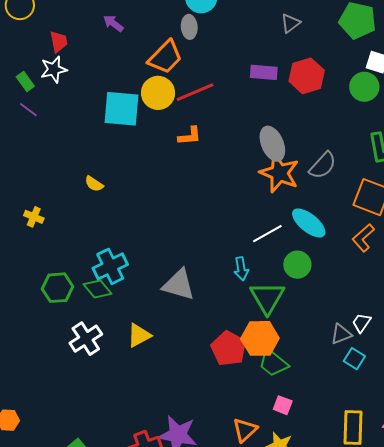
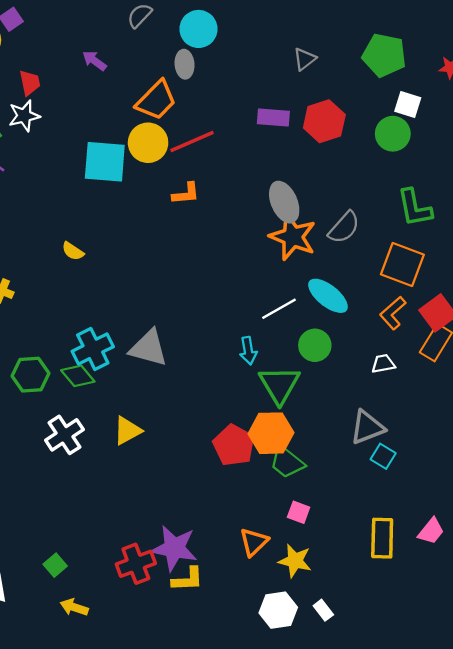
gray triangle: (179, 285) -> (149, 348), moved
white trapezoid: (362, 323) -> (383, 364), moved, turned 45
gray triangle: (341, 334) -> (367, 427), size x1.4

